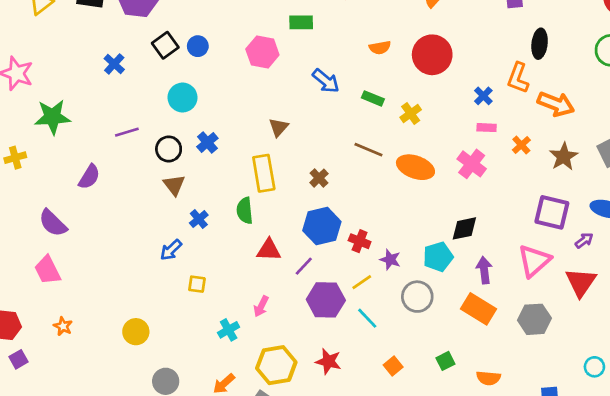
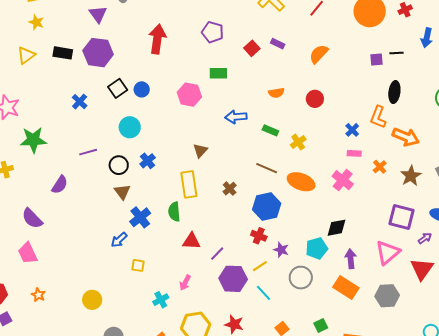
red circle: (432, 55) -> (315, 99), size x0.6
blue arrow: (326, 81) -> (236, 117), turned 135
blue cross: (199, 219) -> (140, 217), size x1.5
blue hexagon: (322, 226) -> (267, 207), moved

